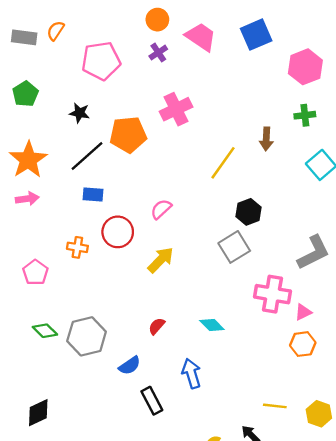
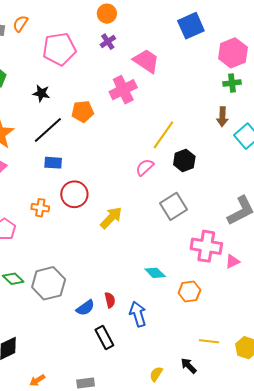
pink trapezoid: (201, 37) -> (146, 61), moved
green cross: (305, 115) -> (232, 83), moved
orange pentagon: (128, 135) -> (83, 111), size x0.7
brown arrow: (266, 139) -> (222, 117), moved
pink semicircle: (161, 209) -> (145, 167), moved
black hexagon: (248, 212) -> (184, 161), moved
red semicircle: (157, 326) -> (110, 300), moved, turned 126
orange hexagon: (303, 344) -> (189, 291), moved

